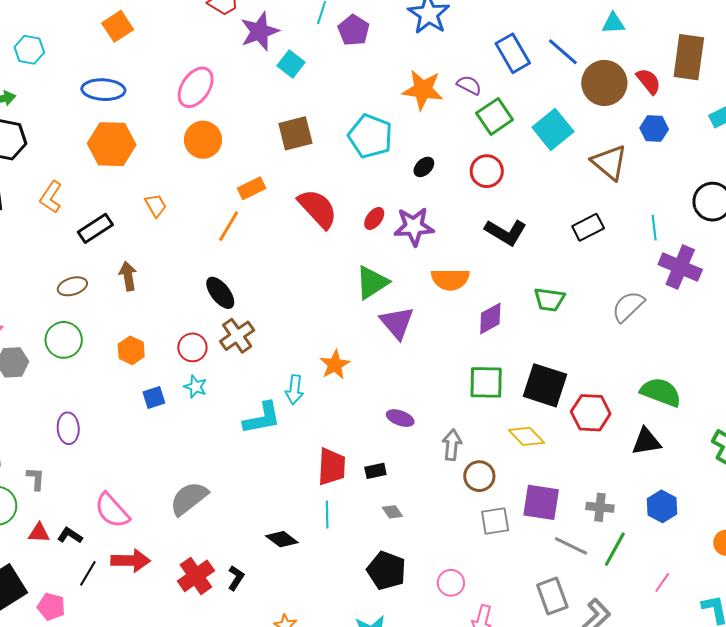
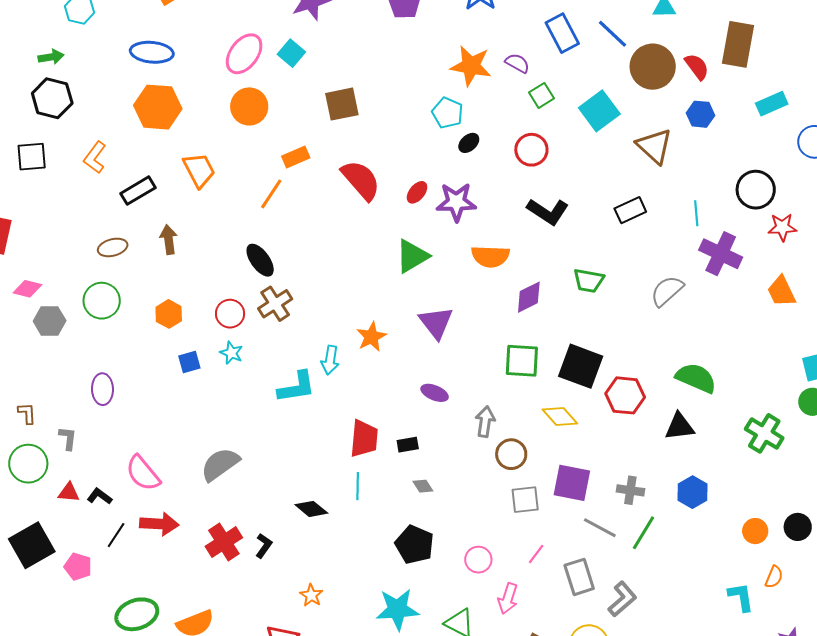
cyan square: (291, 64) -> (291, 53), moved
green square: (495, 116) -> (541, 95), size x0.7
cyan pentagon: (370, 136) -> (447, 113), moved, size x0.7
orange trapezoid: (156, 205) -> (199, 170), size x1.5
purple triangle: (397, 323) -> (436, 323), moved
pink line: (662, 583) -> (536, 554), moved

